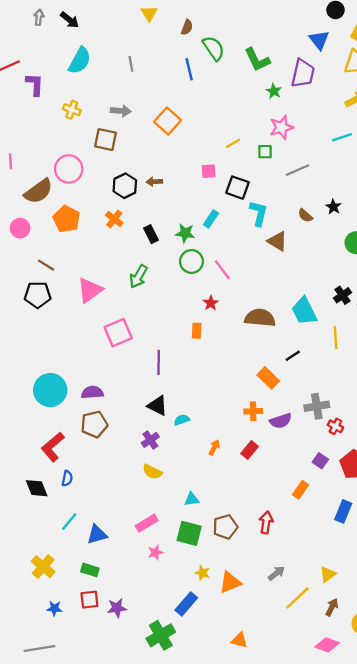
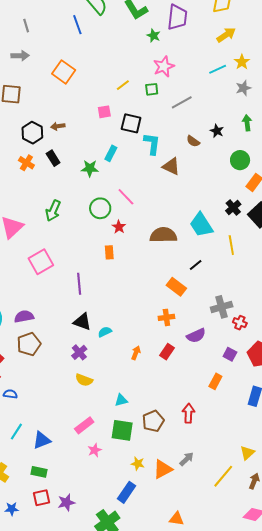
gray arrow: (121, 111) -> (20, 56), moved
black rectangle: (151, 234) -> (53, 158), moved
green circle: (191, 261) -> (100, 208), moved
purple semicircle: (281, 421) -> (196, 336), moved
blue semicircle: (67, 478) -> (10, 394), turned -88
gray arrow: (276, 573) -> (187, 459), moved

